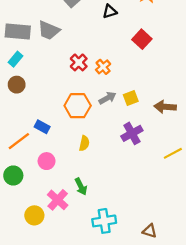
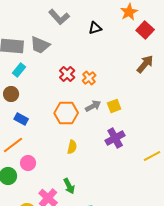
red square: (142, 39) -> (145, 30), moved
cyan rectangle: (16, 59) -> (19, 70), moved
brown arrow: (165, 107) -> (145, 64), moved, turned 126
blue rectangle: (42, 127) -> (21, 119), moved
pink circle: (47, 161) -> (28, 163), moved

